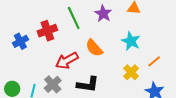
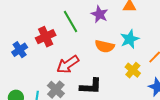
cyan star: (131, 41) -> (130, 39), turned 30
orange semicircle: (94, 48) -> (105, 46), moved, turned -30

